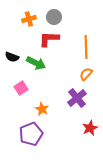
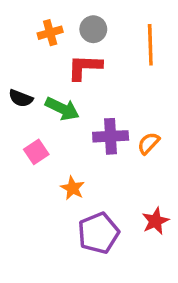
orange line: (86, 47) -> (150, 45), moved
orange semicircle: (86, 74) -> (149, 143), moved
purple cross: (77, 98) -> (111, 136), moved, turned 36
purple pentagon: (31, 134) -> (98, 233), moved

